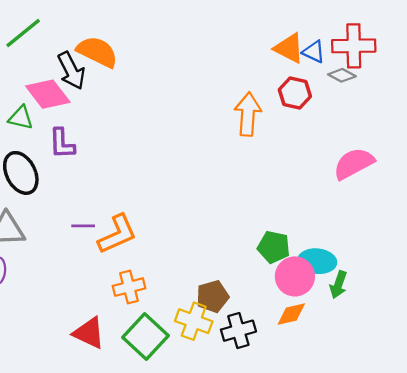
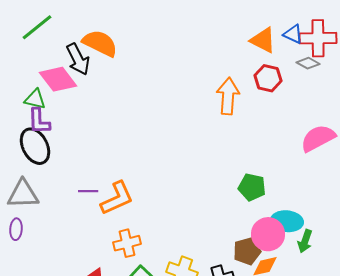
blue triangle: (314, 52) -> (293, 34), moved
purple L-shape: (62, 144) -> (39, 121), moved
green pentagon: (274, 247) -> (252, 187), moved
brown pentagon: (213, 296) -> (247, 251), moved

